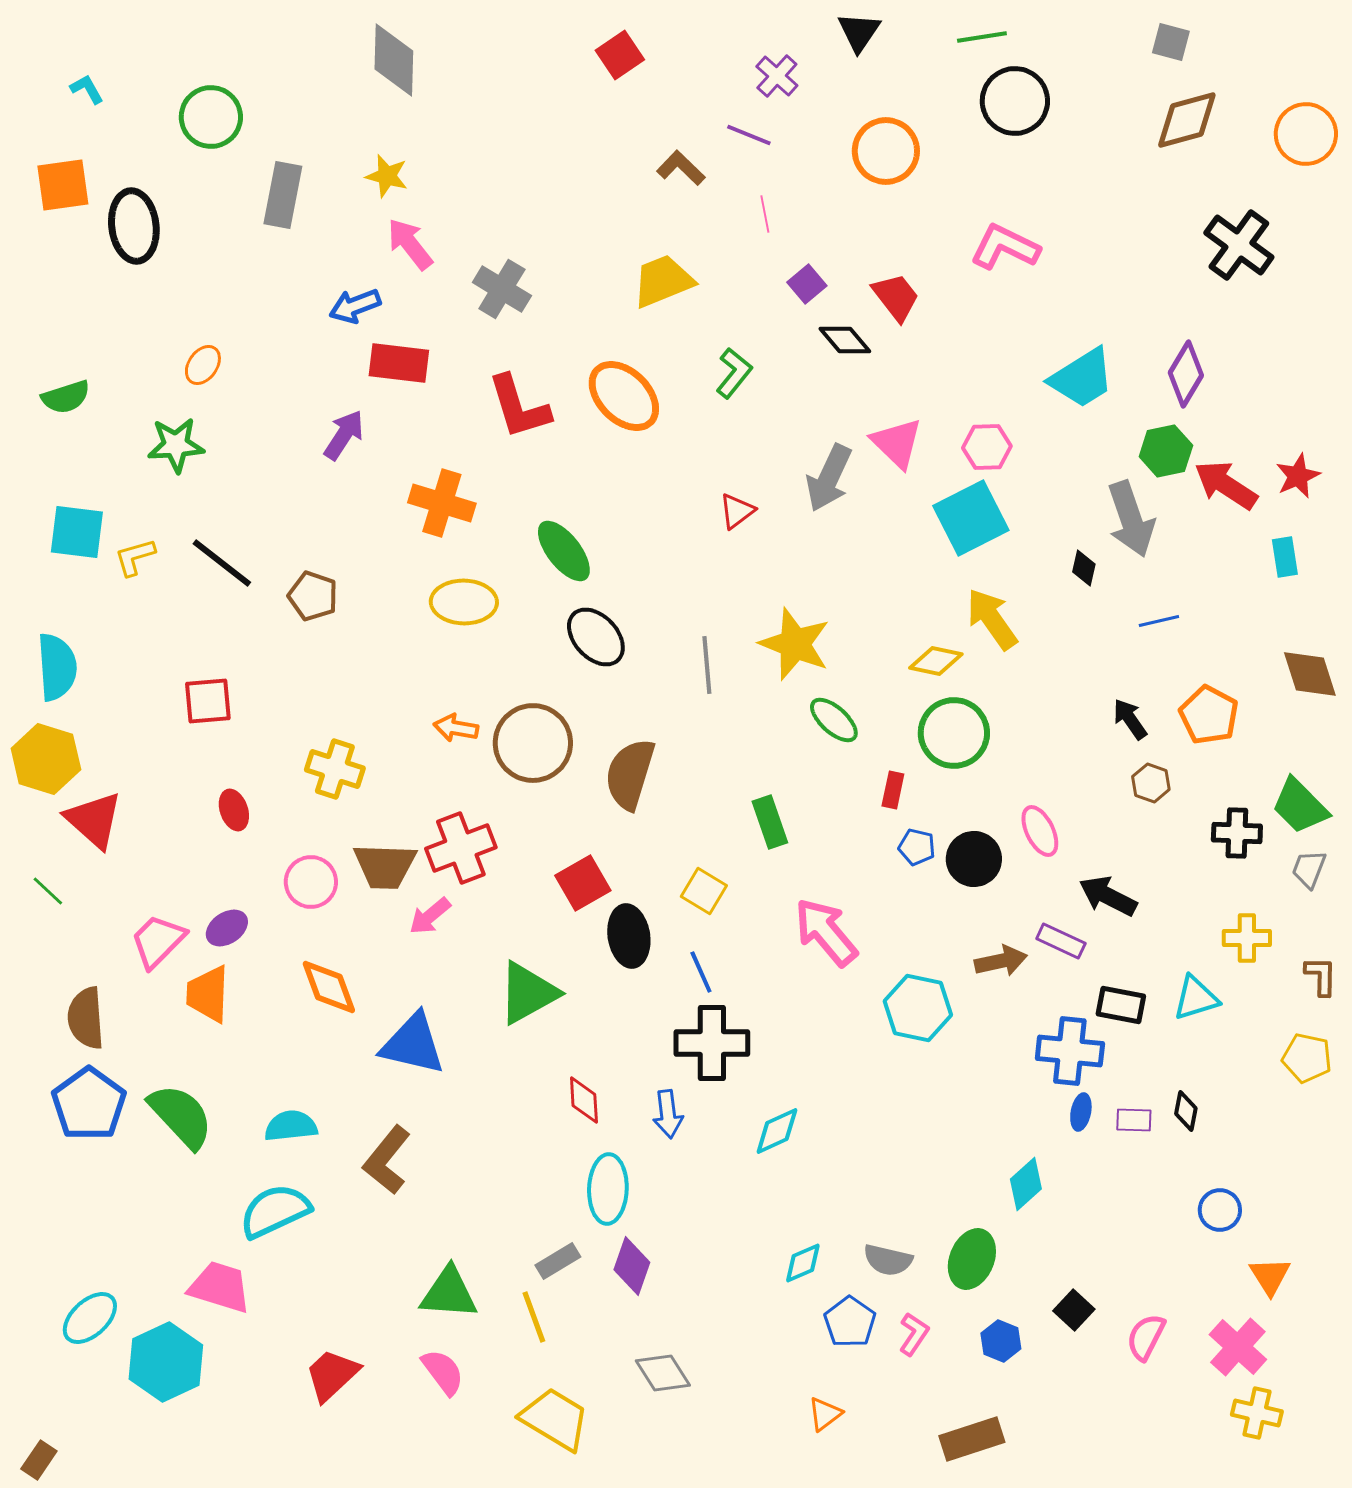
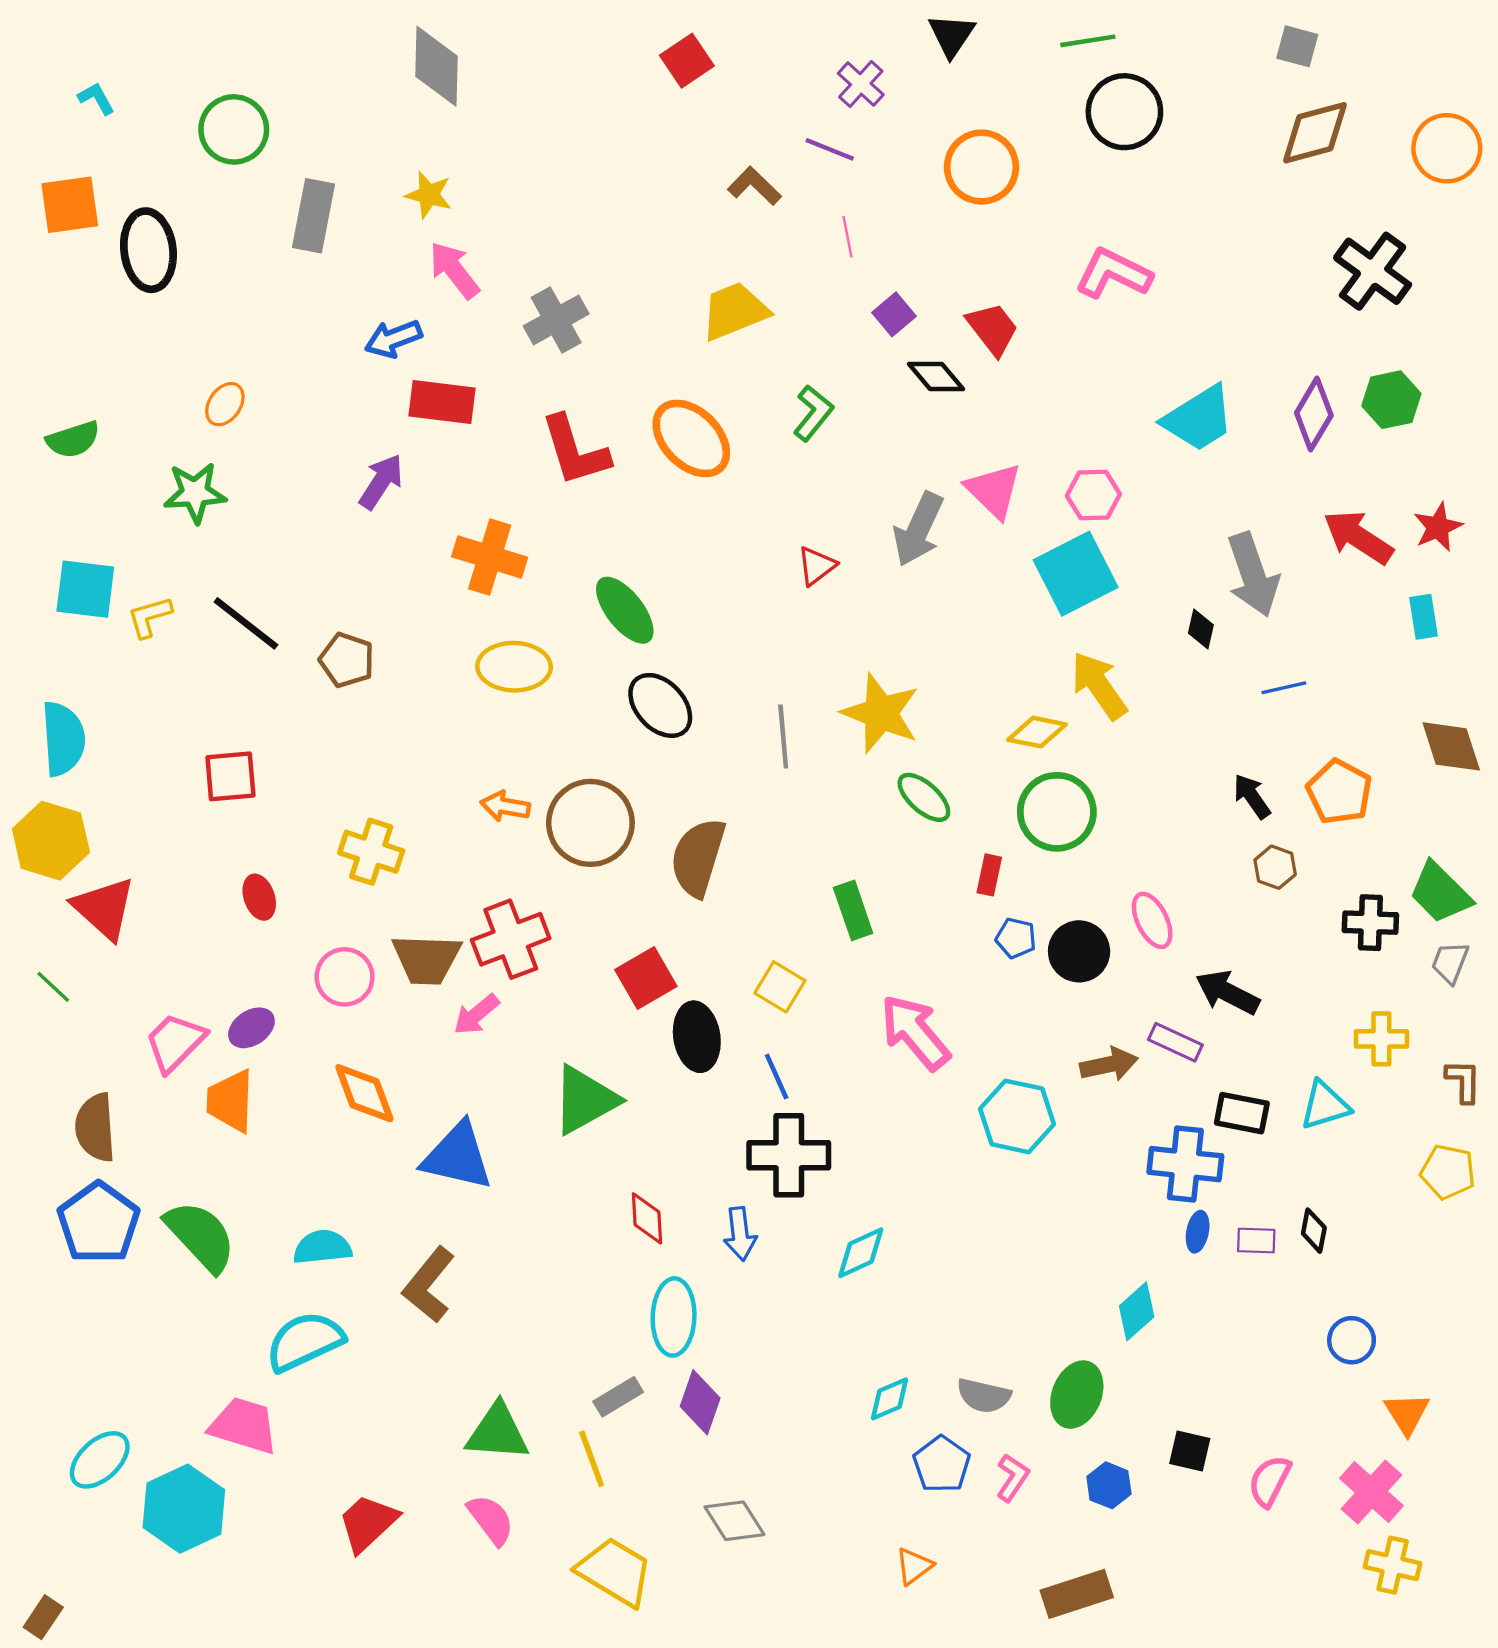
gray cross: (502, 289) -> (556, 320), turned 30
green hexagon: (1166, 451) -> (1391, 400), moved
black square: (1074, 1310) -> (1190, 1451), turned -30

